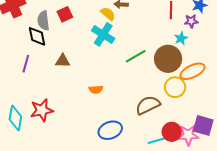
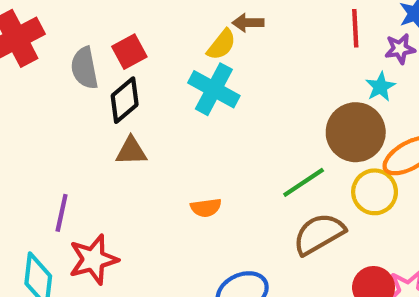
yellow semicircle: (108, 14) -> (221, 45), turned 91
black diamond: (37, 36) -> (125, 100), moved, turned 65
green line: (136, 56) -> (304, 182), moved
purple line: (26, 64) -> (62, 213), moved

